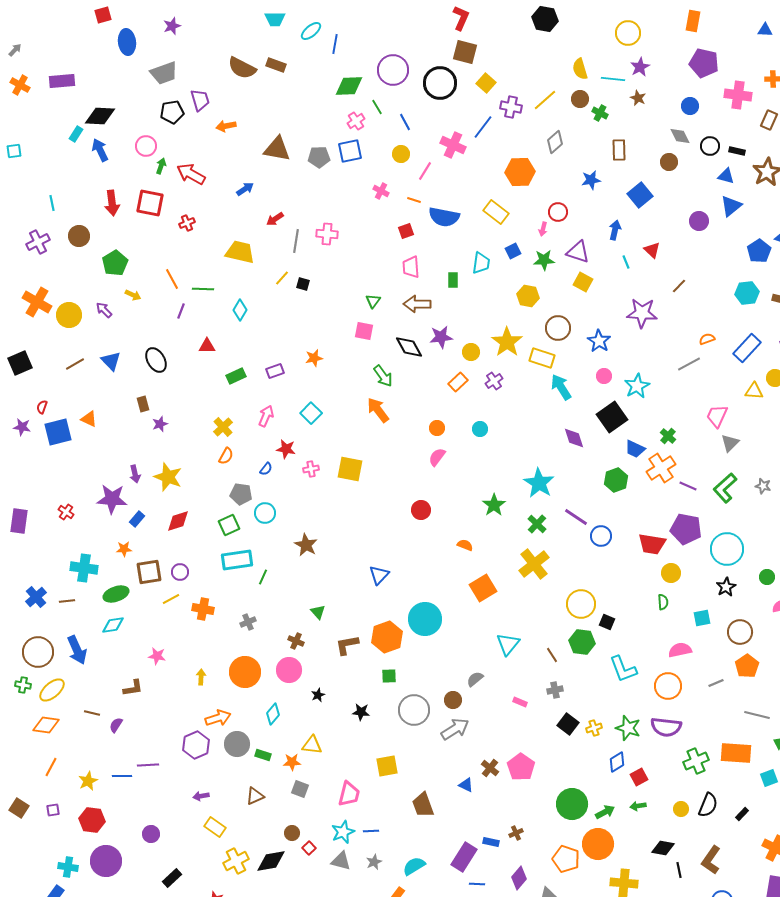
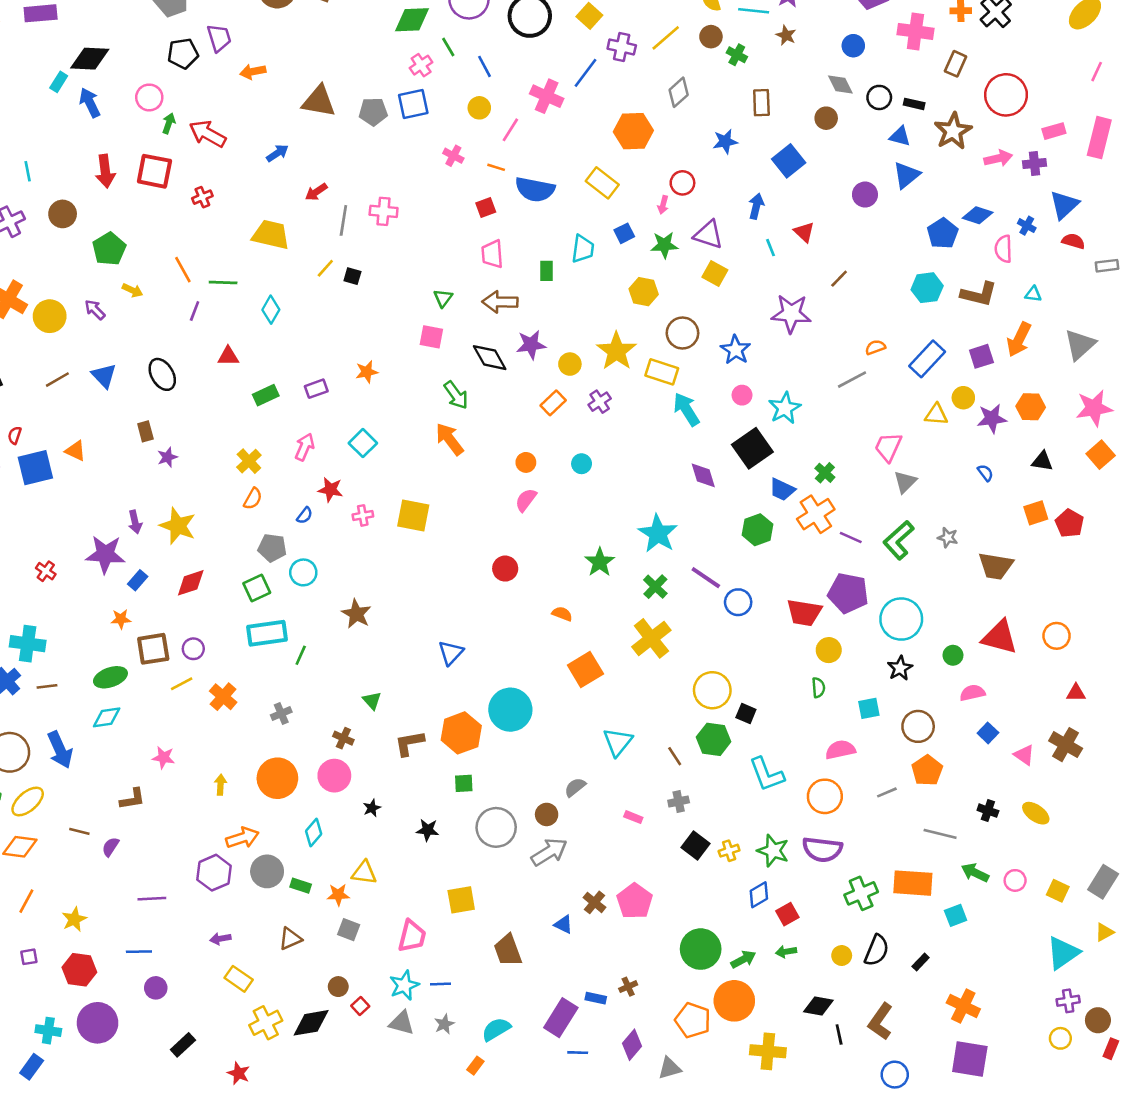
cyan cross: (84, 568) -> (28, 644), moved
orange cross: (203, 609) -> (223, 697), turned 30
blue line: (122, 776) -> (139, 952), moved

